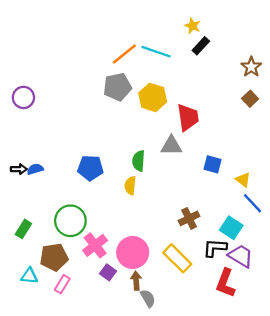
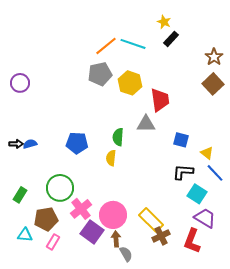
brown square: (250, 99) -> (213, 84), size x1.5
brown cross: (189, 218) -> (161, 236), moved
black L-shape: (215, 248) -> (183, 172), moved
purple square: (108, 272) -> (92, 232), size x1.6

